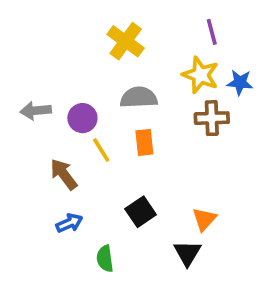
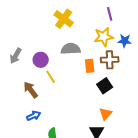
yellow star: (201, 75) -> (104, 37), turned -30
gray arrow: (36, 111) -> (16, 56), turned -56
orange rectangle: (144, 142) -> (90, 66), moved
black square: (141, 212) -> (105, 86), moved

